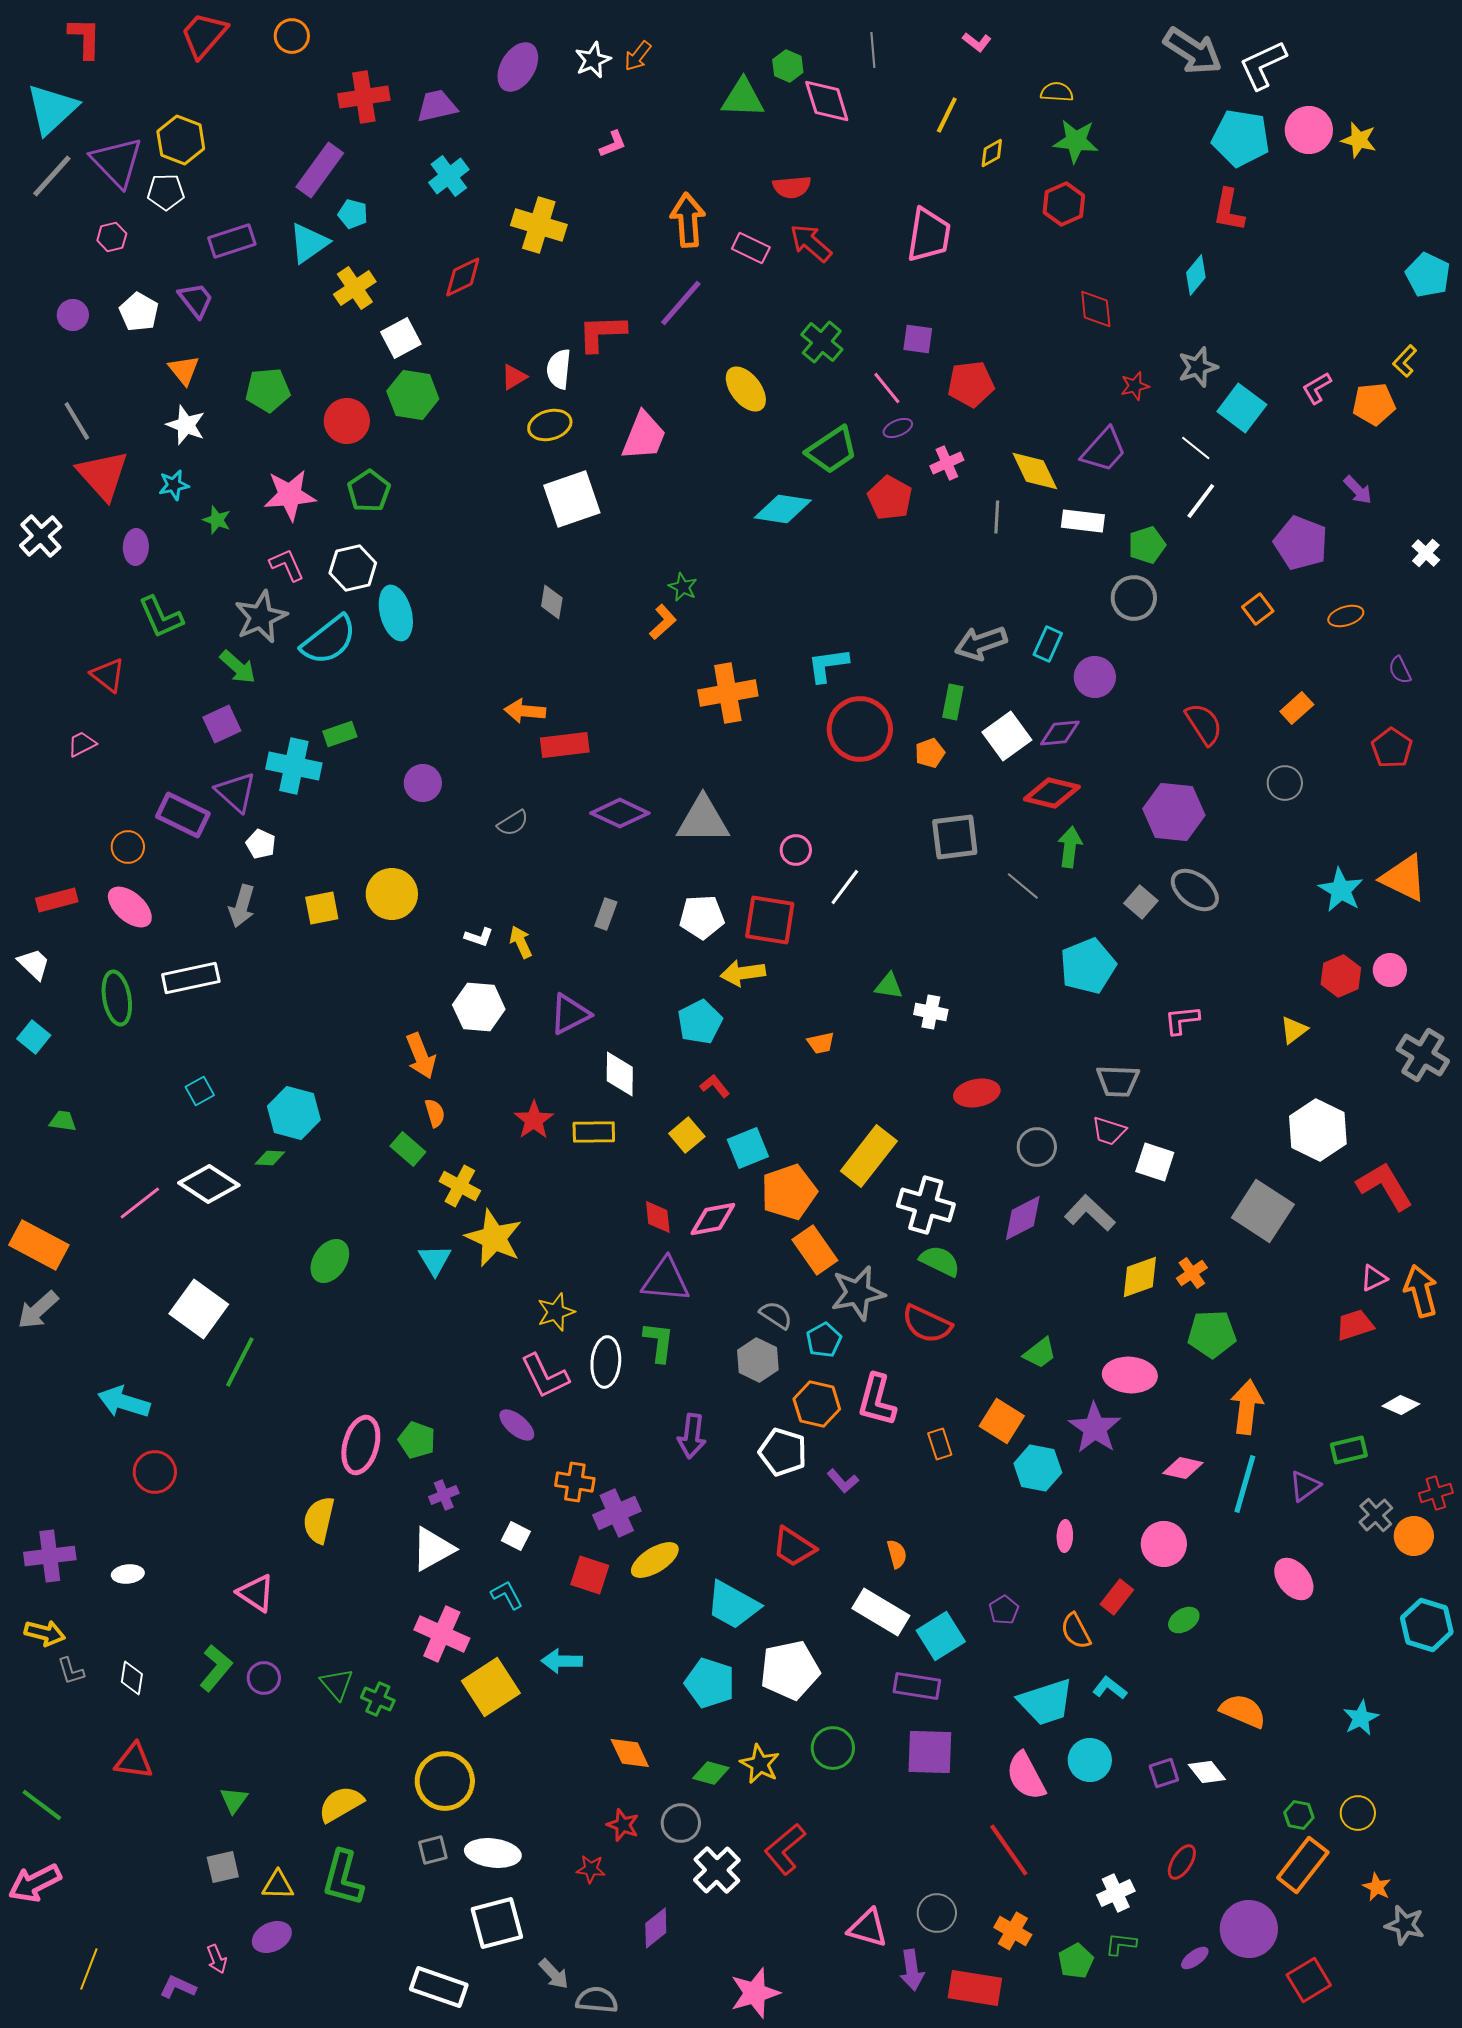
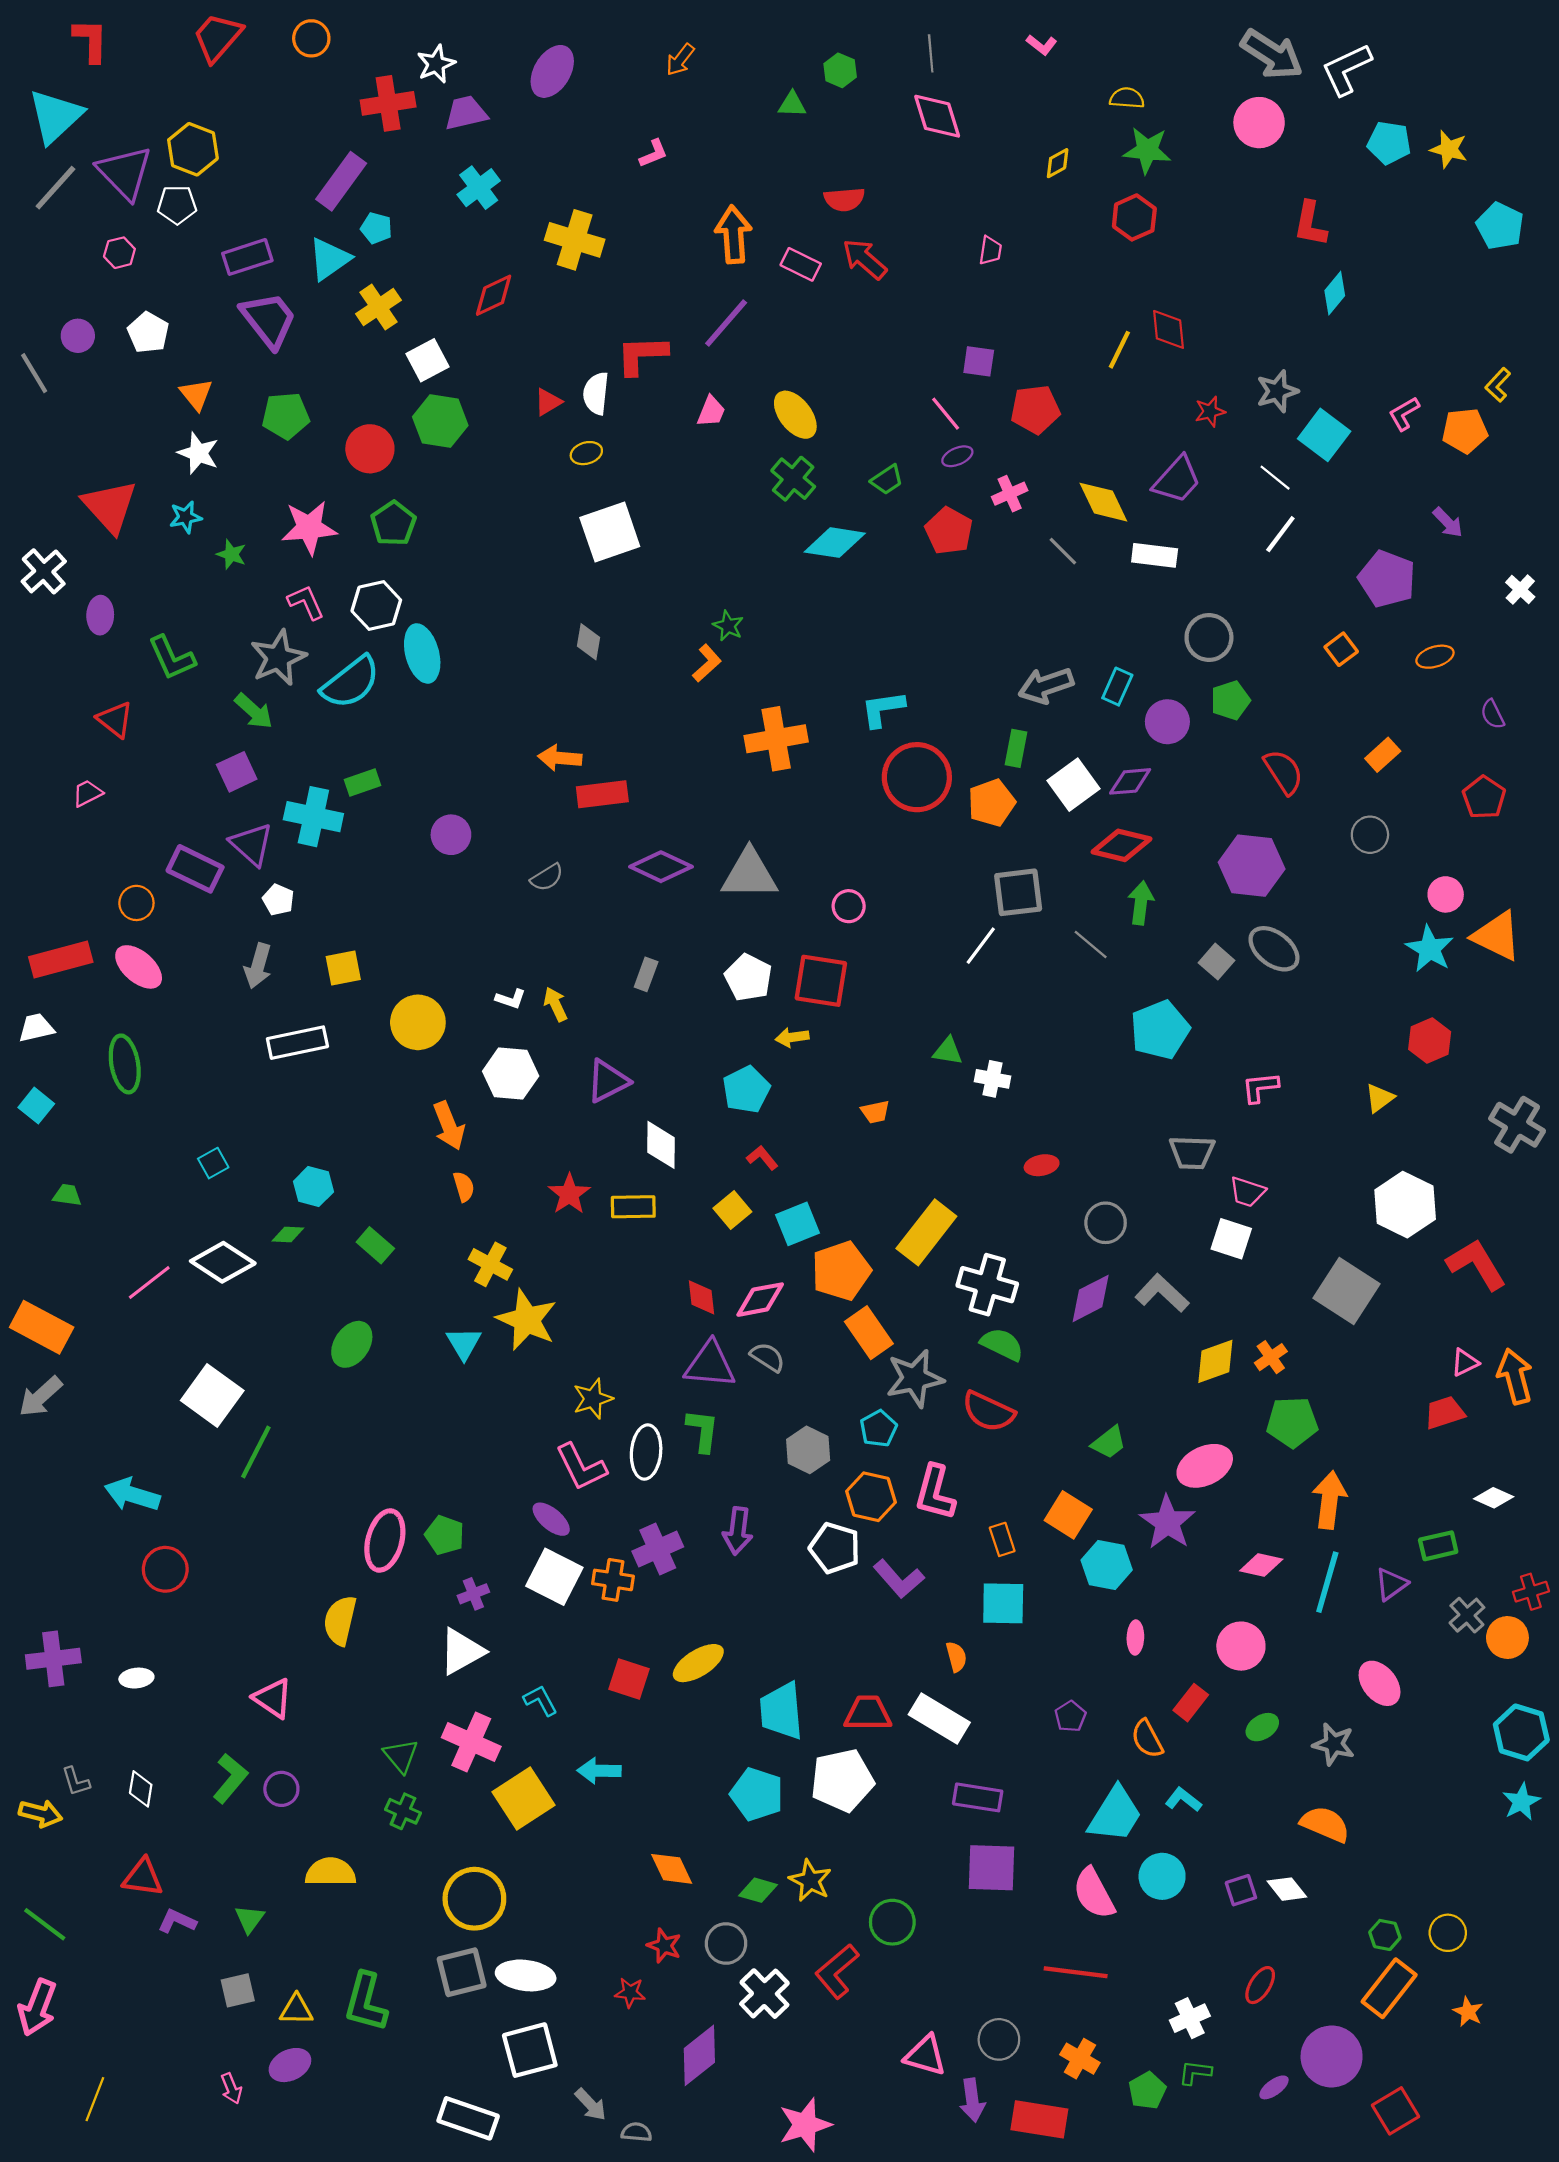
white star: (593, 60) -> (436, 64), moved
green triangle: (743, 98) -> (792, 104), size x0.6
pink diamond: (827, 101) -> (937, 116), moved
yellow line: (947, 115) -> (1119, 350), moved
pink circle: (1309, 130) -> (1259, 123), moved
cyan pentagon: (1241, 138) -> (1389, 143), moved, size x0.7
pink trapezoid: (929, 235) -> (990, 251), size x0.5
cyan diamond: (1196, 275) -> (1335, 293), moved
cyan pentagon: (1428, 275) -> (1500, 226), moved
purple trapezoid: (196, 300) -> (269, 320), moved, size x1.5
green cross: (822, 342) -> (793, 479), moved
gray line: (77, 421) -> (34, 373), moved
yellow ellipse: (550, 425) -> (586, 453), size x0.7
pink trapezoid: (644, 436) -> (711, 411), moved, size x0.6
green trapezoid: (832, 450) -> (887, 480), size x0.6
gray line: (997, 517) -> (1063, 551), turned -48
green pentagon: (1147, 545) -> (1230, 700), moved
purple ellipse: (136, 547) -> (100, 615), moved
orange pentagon: (930, 753) -> (991, 803), size x1.5
white line: (845, 887) -> (981, 946), moved
yellow circle: (392, 894) -> (418, 1022), moved
red rectangle: (57, 900) -> (61, 959), size x1.4
white pentagon: (702, 917) -> (748, 978), turned 30
white trapezoid: (34, 964) -> (36, 1028), turned -57
pink circle: (1390, 970) -> (1446, 894), moved
yellow arrow: (743, 973) -> (792, 1037), size x0.7
white rectangle: (191, 978) -> (297, 1043), moved
red ellipse: (977, 1093) -> (1042, 1165), size x0.7
cyan hexagon: (294, 1113) -> (313, 1187), size x0.7
pink trapezoid: (1109, 1131) -> (1247, 1192), moved
green rectangle: (408, 1149) -> (375, 1245), moved
gray semicircle: (776, 1315) -> (768, 1357), moved
pink ellipse: (1130, 1375) -> (1205, 1466), turned -30
purple L-shape: (843, 1481) -> (899, 1579), size x1.5
purple cross: (617, 1513) -> (658, 1549), moved
white square: (516, 1536) -> (554, 1577), moved, size x1.8
red trapezoid: (794, 1547) -> (868, 1713), moved, turned 147
cyan trapezoid: (733, 1605) -> (781, 1711), turned 56
yellow arrow: (45, 1633) -> (41, 1813), moved
cyan square: (941, 1636) -> (1003, 1603), moved, turned 33
green triangle: (337, 1684) -> (401, 1756), moved
cyan trapezoid: (1046, 1702) -> (1115, 1814), turned -40
cyan star: (1361, 1718) -> (1521, 1802), moved
green circle: (833, 1748) -> (892, 1922), moved
yellow semicircle: (341, 1804) -> (330, 1872), moved, turned 30
gray square: (433, 1850) -> (462, 1972), size x1.6
red line: (1009, 1850) -> (1076, 1972), turned -48
pink arrow: (35, 1883) -> (37, 2007), turned -42
gray star: (1405, 1925) -> (1334, 1744), moved
purple diamond: (656, 1928) -> (699, 2055), size x1.4
purple L-shape: (178, 1987) -> (177, 1921), moved
gray semicircle: (597, 2000) -> (636, 2132), size x0.7

